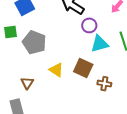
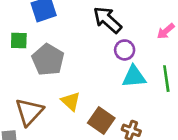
brown square: (83, 68) -> (101, 121), moved
brown triangle: (27, 83) -> (29, 112), size x1.6

